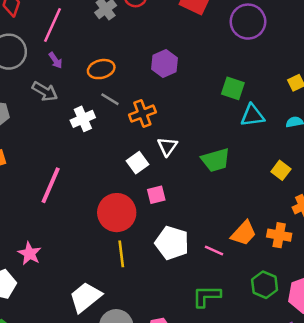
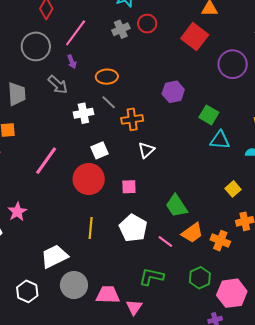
purple hexagon: (164, 64) -> (173, 92), moved
green trapezoid: (216, 160) -> (176, 206), moved, turned 60
white square: (138, 163) -> (100, 150), moved
red circle: (117, 213) -> (89, 179), moved

